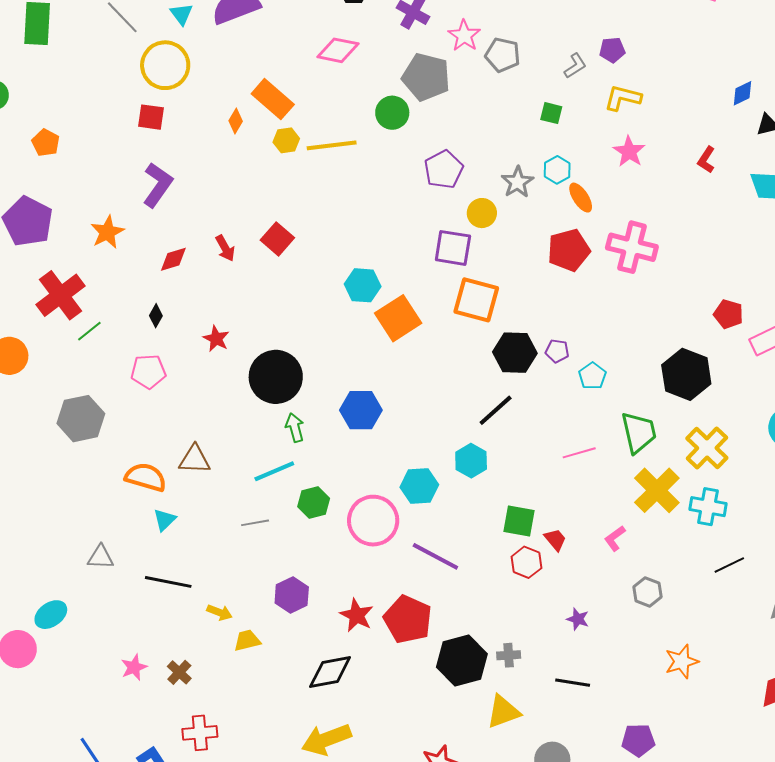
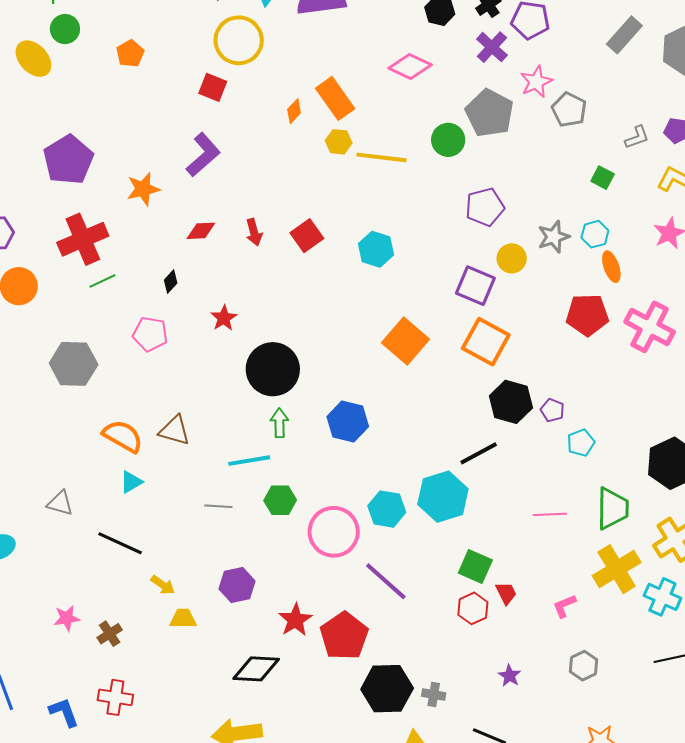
orange pentagon: (46, 143) -> (130, 53), moved
cyan hexagon: (363, 285) -> (376, 249), moved
orange square: (398, 318) -> (406, 341), turned -30
cyan hexagon: (471, 461) -> (443, 497), size x1.5

